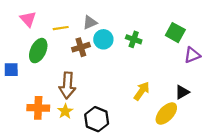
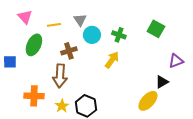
gray triangle: (90, 22) -> (80, 20), turned -40
brown cross: (81, 47) -> (69, 51), moved
purple triangle: (192, 55) -> (176, 61), moved
yellow arrow: (142, 91) -> (112, 60), moved
yellow star: (65, 111) -> (62, 106), moved

